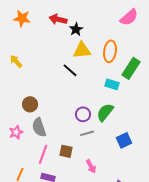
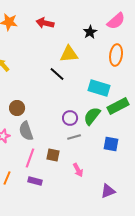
black star: (76, 29) -> (90, 32), moved
orange ellipse: (110, 51) -> (116, 55), moved
green rectangle: (131, 68) -> (118, 106), moved, turned 30
cyan rectangle: (112, 84) -> (99, 88), size x1.5
blue square: (124, 140) -> (111, 144), turned 35

